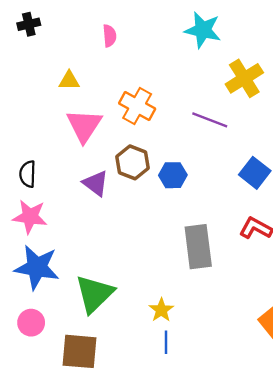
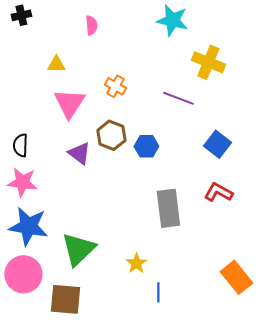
yellow cross: (244, 78) -> (208, 62), turned -36
orange cross: (137, 106) -> (115, 86), size x0.7
pink circle: (31, 323) -> (23, 274), size x1.6
blue line: (166, 342) -> (158, 292), moved

